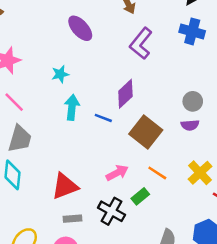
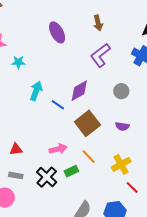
cyan star: (60, 74) -> (18, 62), moved
gray circle: (193, 101) -> (121, 91), moved
red triangle: (65, 186) -> (16, 149), size x0.6

